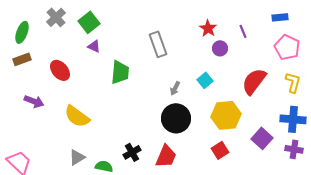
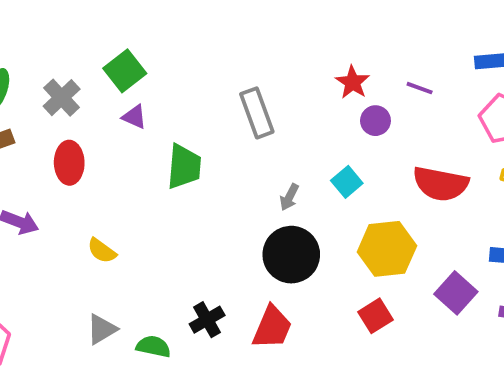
gray cross: (56, 17) -> (62, 98), moved
purple line: (243, 31) -> (420, 88), turned -48
red ellipse: (60, 70) -> (69, 163), turned 40
red semicircle: (254, 81) -> (441, 184), turned -116
yellow semicircle: (77, 116) -> (102, 251), size x0.6

